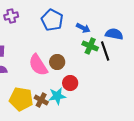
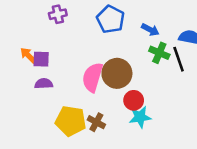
brown circle: (57, 62) -> (117, 73), size x1.5
pink semicircle: (38, 65) -> (93, 77), turned 50
cyan star: (57, 96) -> (140, 117), moved

